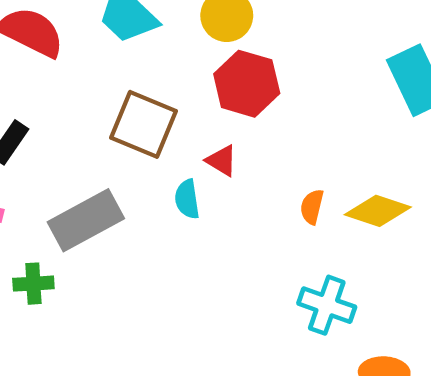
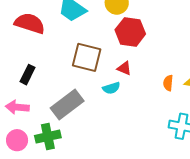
cyan semicircle: (187, 199) -> (111, 88), turned -90
green cross: (33, 284) -> (48, 137), size x1.4

